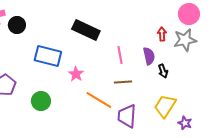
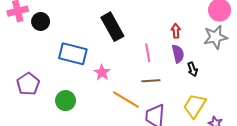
black rectangle: (86, 30) -> (112, 27), turned 36
red arrow: (162, 34) -> (176, 31), moved

